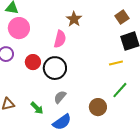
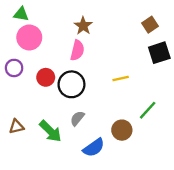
brown star: (74, 19) -> (83, 26), moved
yellow line: (116, 63) -> (121, 78), moved
green arrow: (37, 108) -> (50, 131), size x1.5
blue semicircle: (62, 122) -> (94, 148), moved

